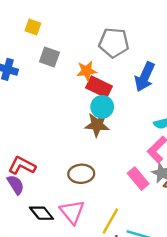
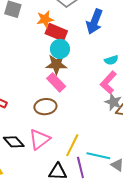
pink rectangle: (138, 179) -> (56, 82), moved
pink triangle: (72, 212) -> (40, 139), turned 35

